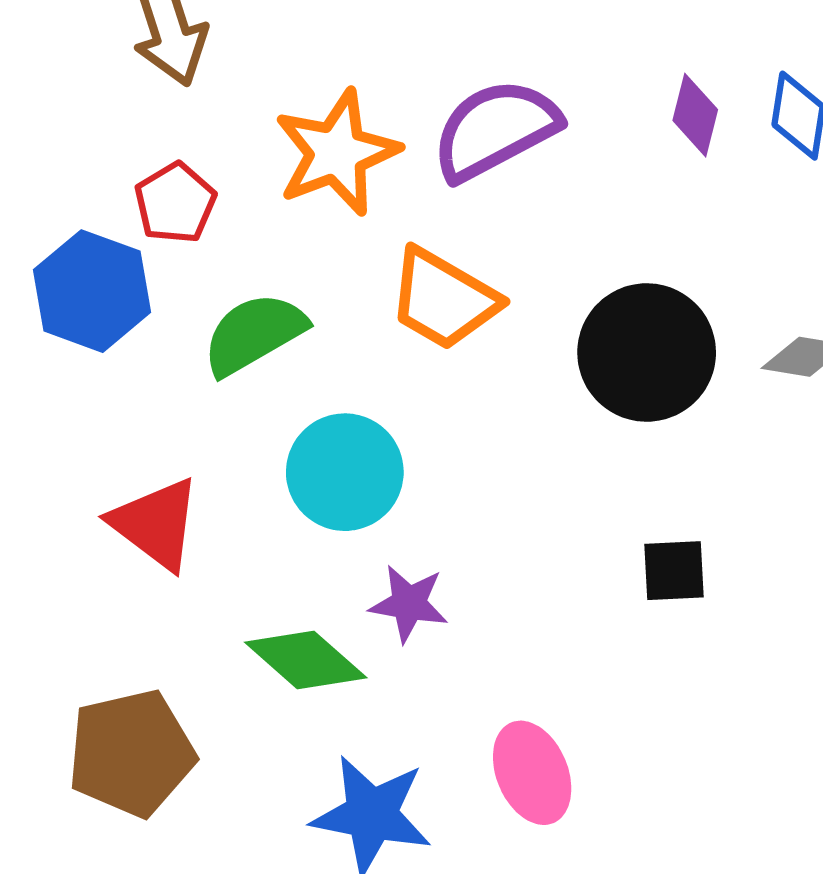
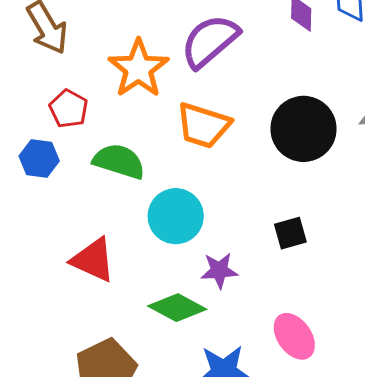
blue hexagon: (92, 291) -> (39, 158), size x0.7
green semicircle: (254, 334) -> (119, 161), turned 60
black square: (674, 571) -> (290, 233), moved

